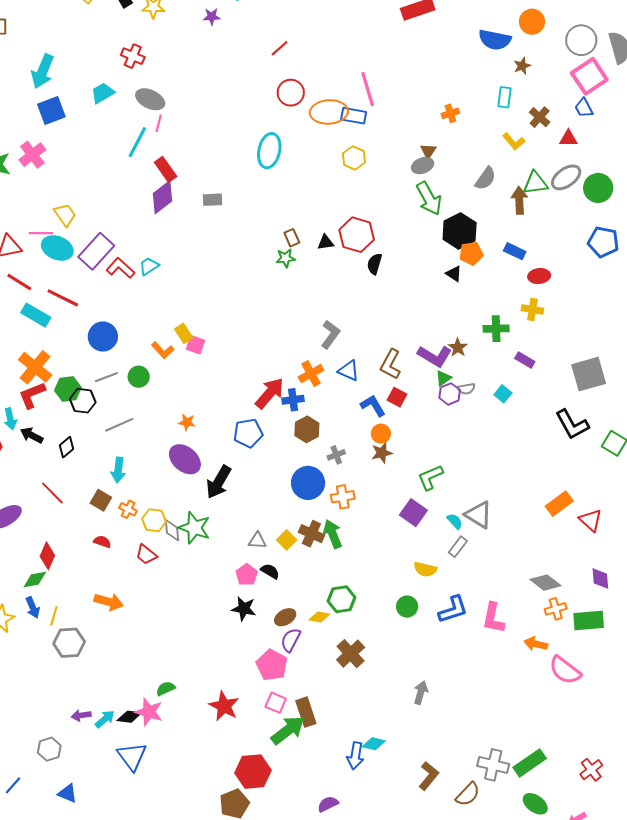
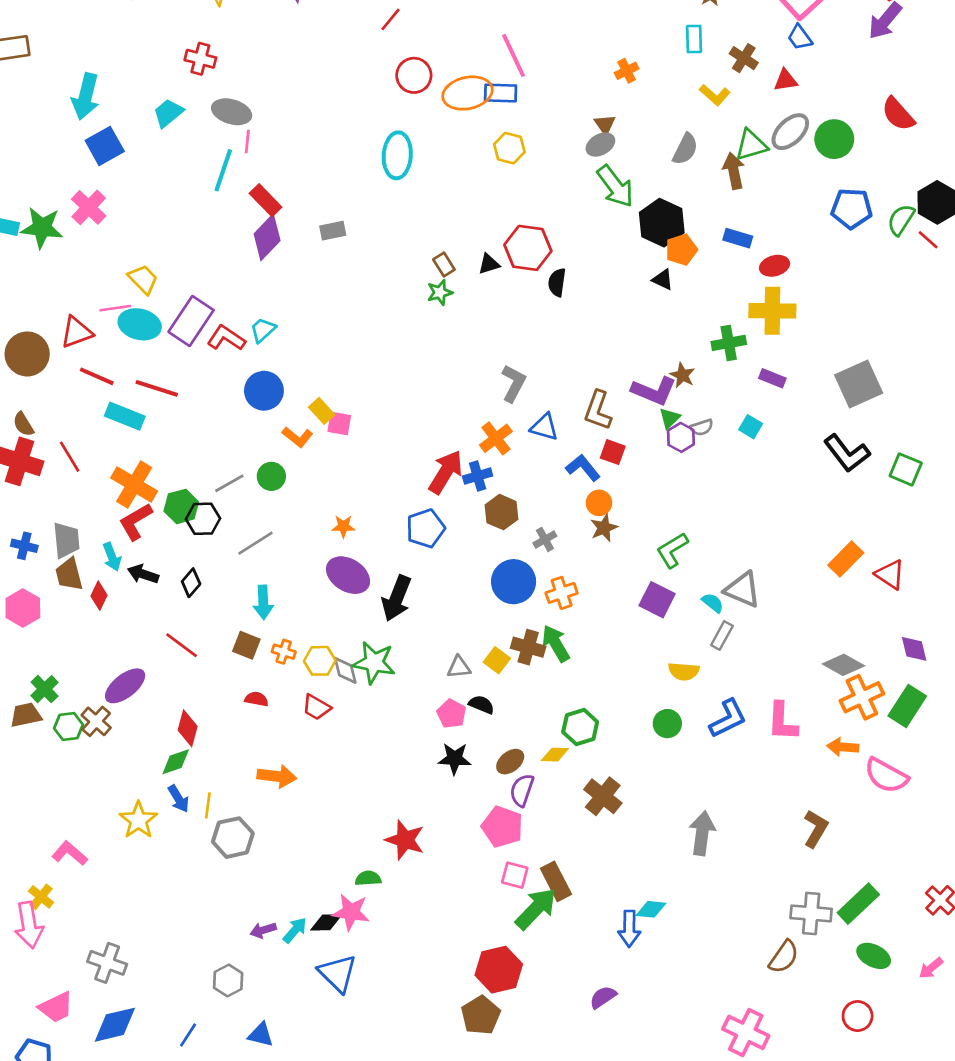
yellow cross: (532, 309) -> (772, 311), size x1.6
blue circle: (103, 337) -> (264, 391), moved
orange cross: (556, 609) -> (862, 697), size x1.5
green rectangle: (589, 621) -> (907, 706), turned -44
green semicircle: (166, 689) -> (368, 878), turned 30
gray arrow: (421, 693) -> (702, 833), size x1.4
red star: (224, 706) -> (405, 840), moved
brown L-shape: (429, 776) -> (816, 829), moved

